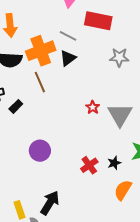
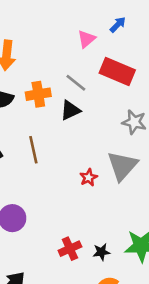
orange cross: (41, 51) -> (38, 94), size x0.7
brown line: (40, 82) -> (33, 150), moved
gray triangle: (120, 115) -> (122, 166), moved

